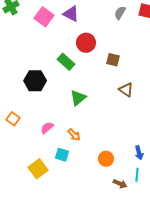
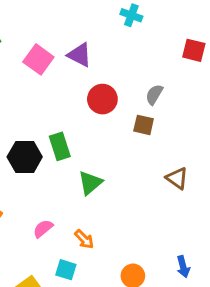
gray semicircle: (120, 13) -> (154, 94), moved
green rectangle: (66, 62) -> (60, 146), moved, turned 30
brown triangle: (126, 90) -> (177, 178), moved

